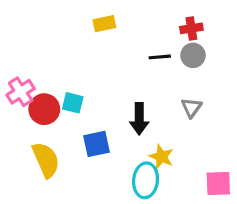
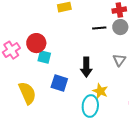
red circle: (44, 109) -> (36, 43), moved
blue square: (96, 144) -> (59, 83), turned 30

